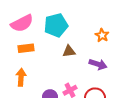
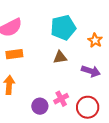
cyan pentagon: (56, 25) -> (63, 28), moved

